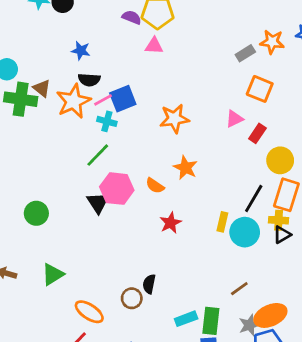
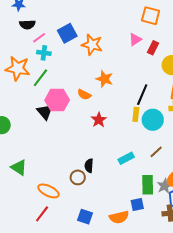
blue square: (123, 99) -> (67, 33), moved
orange star: (73, 101) -> (18, 68), moved, turned -30
orange star: (174, 119) -> (92, 45), turned 30
black line: (254, 198) -> (142, 95), moved
green triangle: (53, 274) -> (19, 167), turned -48
brown line: (239, 289) -> (156, 152), moved
cyan rectangle: (186, 319) -> (126, 158), moved
green rectangle: (211, 321) -> (148, 185), moved

